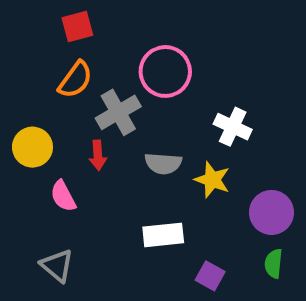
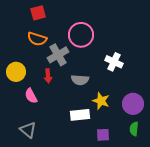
orange semicircle: (75, 80) -> (37, 39), turned 72
yellow star: (212, 180) -> (101, 101), moved
purple square: (210, 276) -> (103, 135), turned -32

